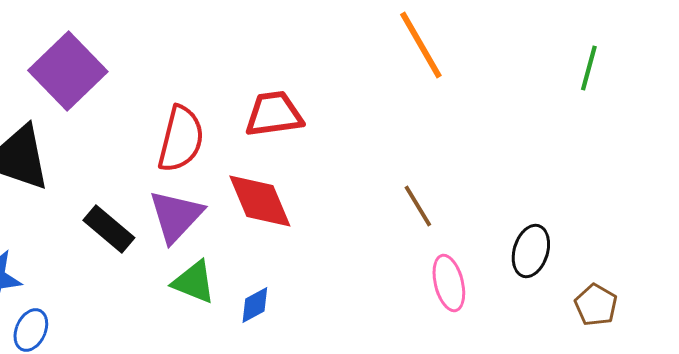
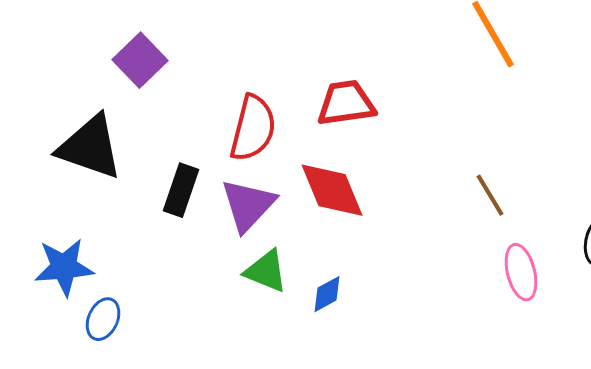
purple square: (68, 71) -> (140, 60), size x0.7
black rectangle: (109, 229) -> (181, 190), moved, turned 69

